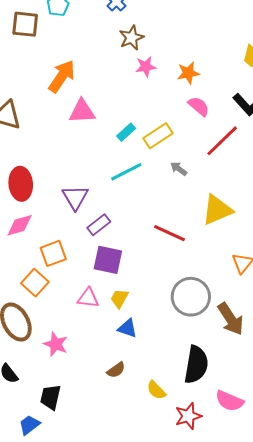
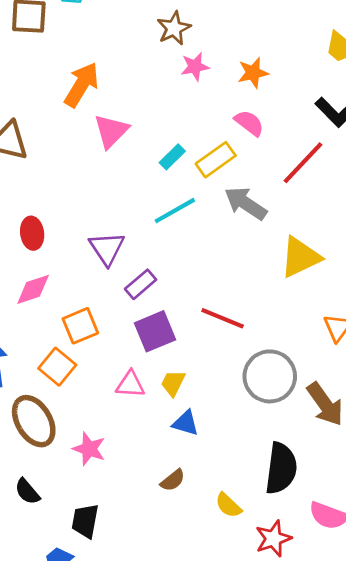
pink semicircle: (199, 106) -> (249, 123), moved
pink triangle: (82, 111) -> (111, 131), turned -40
gray arrow: (179, 169) -> (246, 203), size x1.8
red ellipse: (21, 184) -> (32, 233), size x0.7
red line: (169, 233) -> (223, 318), moved
purple square: (108, 260) -> (155, 331), turned -32

